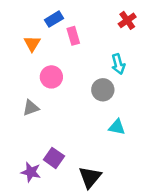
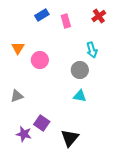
pink rectangle: (73, 36) -> (66, 21), moved
orange triangle: (32, 44) -> (18, 48), moved
gray triangle: (31, 108) -> (17, 96), moved
cyan triangle: (117, 127) -> (80, 96), moved

